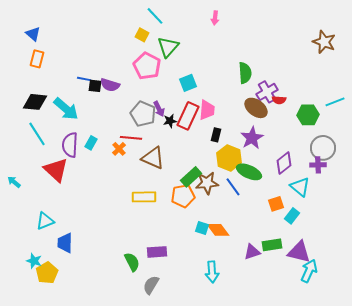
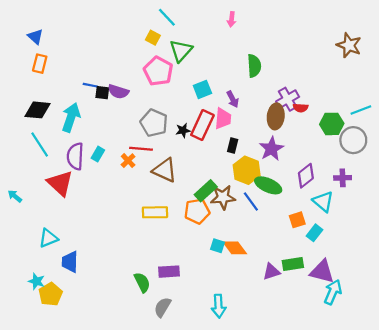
green semicircle: (245, 73) -> (254, 66), moved
brown ellipse: (256, 108) -> (276, 116), turned 60
cyan arrow: (66, 109) -> (71, 117), turned -112
purple arrow: (159, 109) -> (233, 99), moved
gray circle: (323, 148) -> (353, 140), moved
cyan arrow: (212, 272) -> (219, 306), moved

